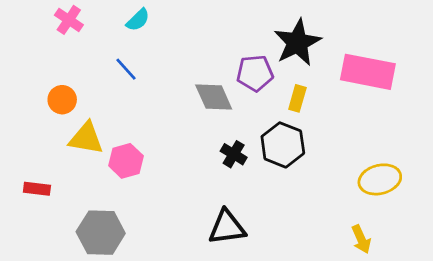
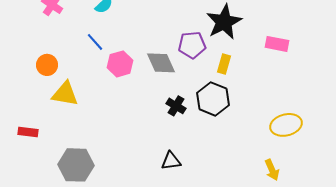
pink rectangle: (368, 72) -> (277, 44), size x0.6
pink hexagon: (126, 161) -> (120, 64), moved
black triangle: (227, 227) -> (171, 161), size x0.7

